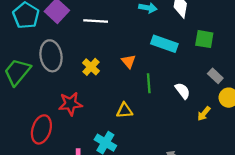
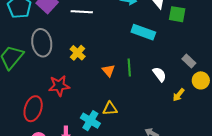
green square: (204, 39) -> (177, 14), moved
orange triangle: (129, 61) -> (108, 71), moved
yellow triangle: (124, 111) -> (110, 109), moved

